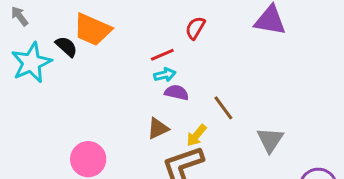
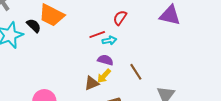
cyan arrow: (165, 75) -> (109, 40), moved
yellow arrow: (196, 135) -> (104, 76), moved

